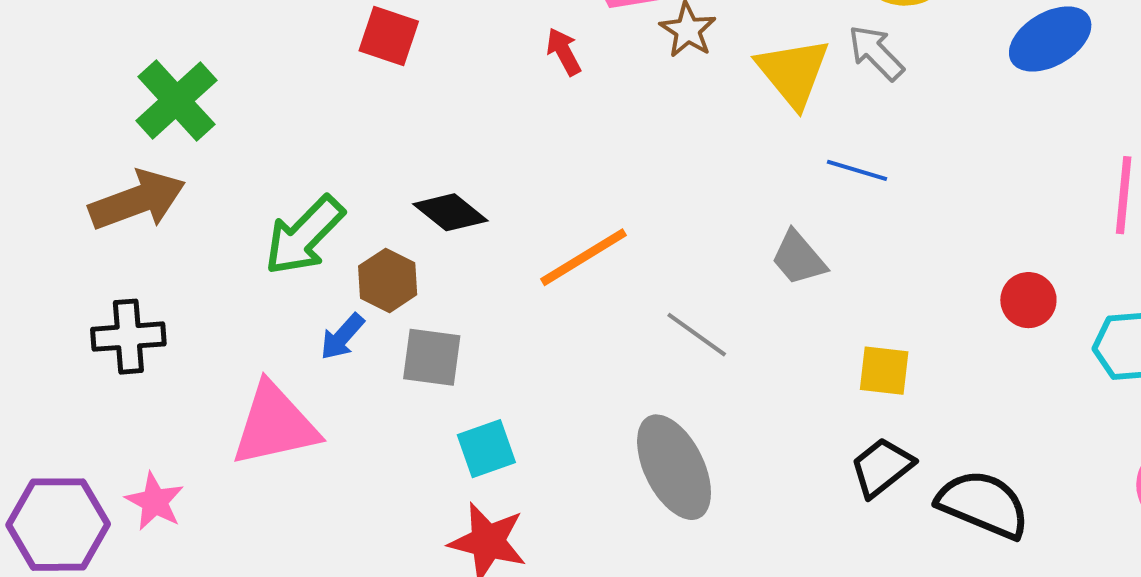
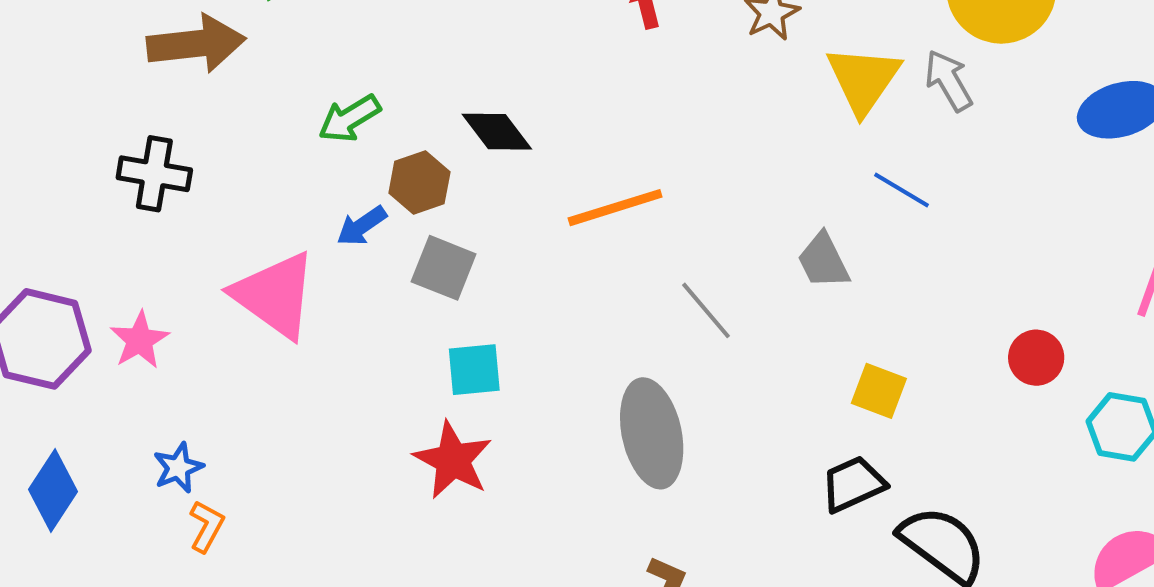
green arrow: (304, 235) -> (349, 119), size x0.7
pink triangle: (275, 425) -> (275, 295), turned 34

